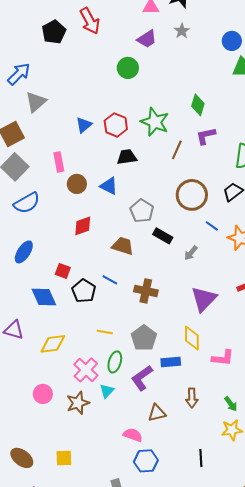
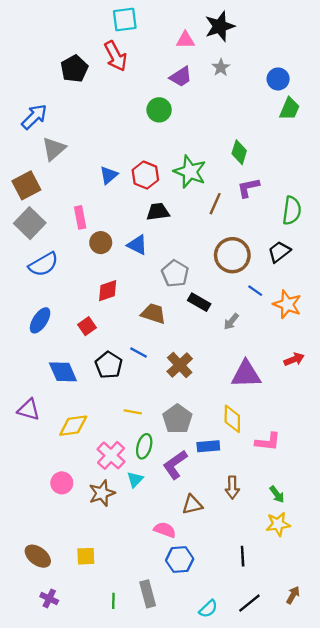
red square: (63, 271) -> (87, 326), moved, turned 35
brown cross: (146, 291) -> (180, 365), turned 35
purple triangle: (204, 299) -> (246, 374), turned 44

